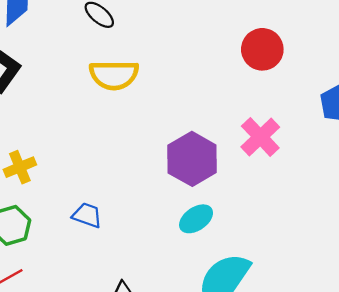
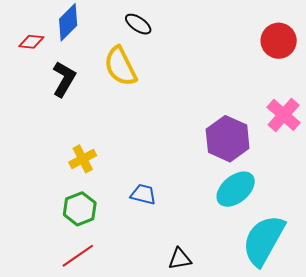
yellow semicircle: (114, 75) -> (120, 66), moved, turned 69
cyan ellipse: (196, 219) -> (236, 189), size x1.4

